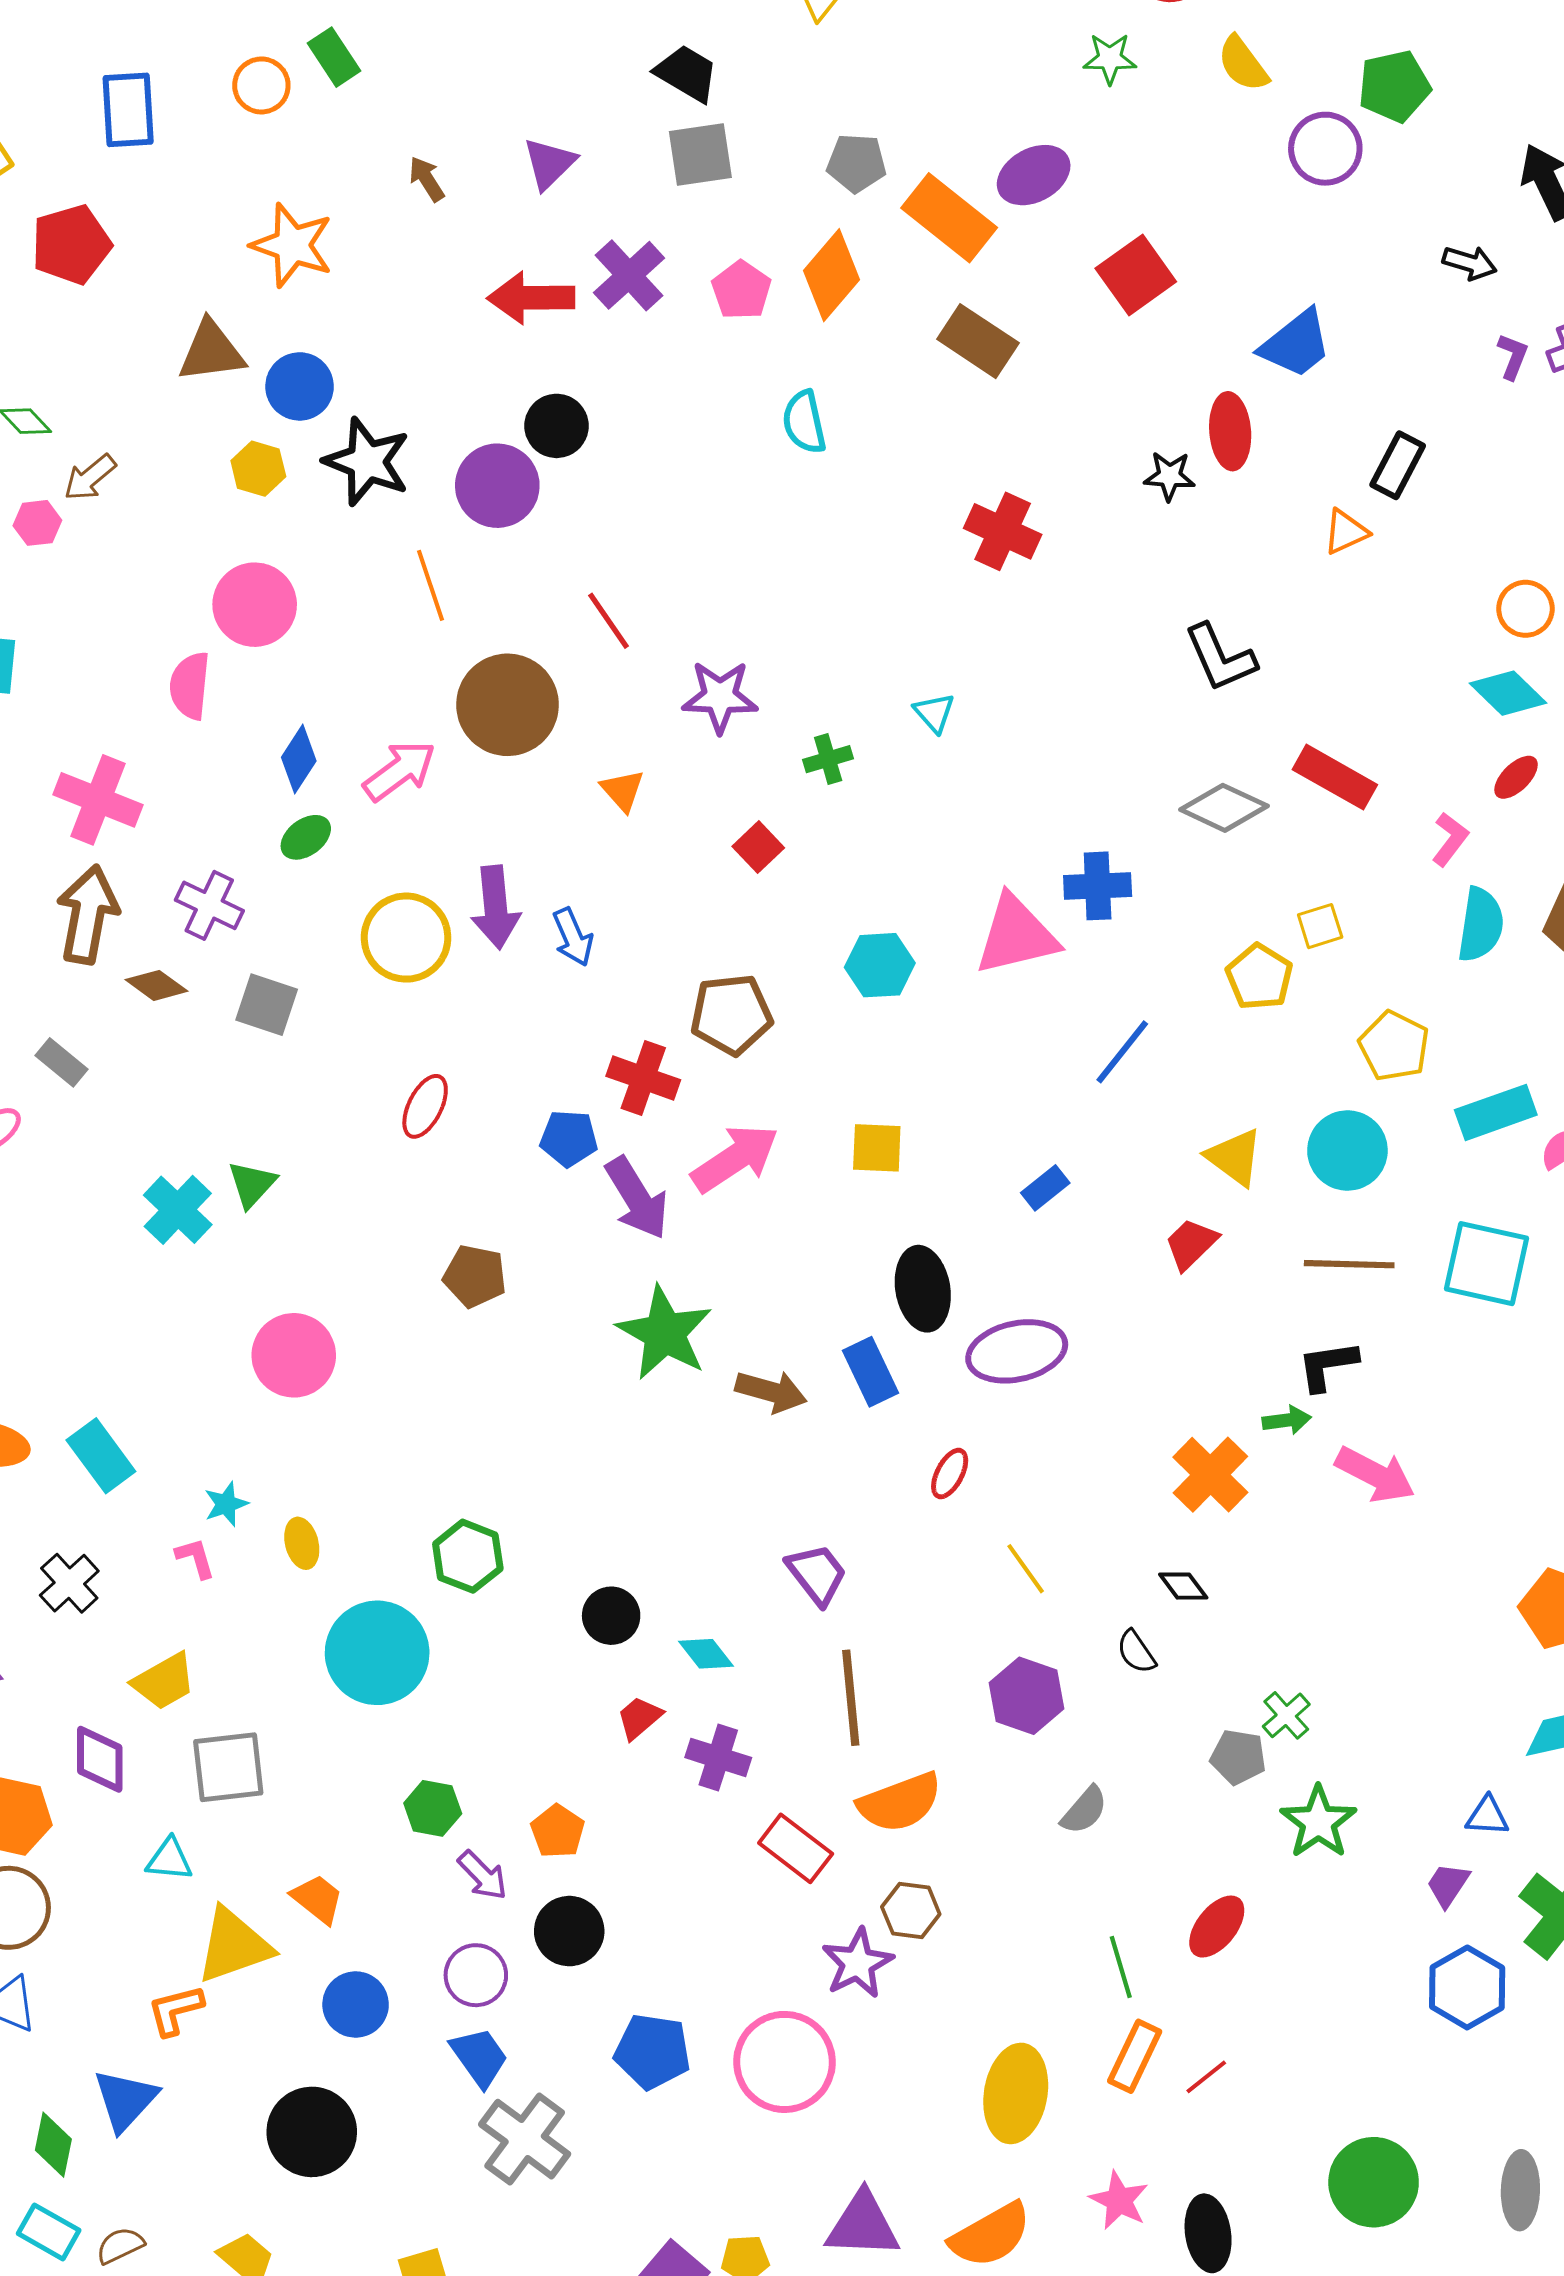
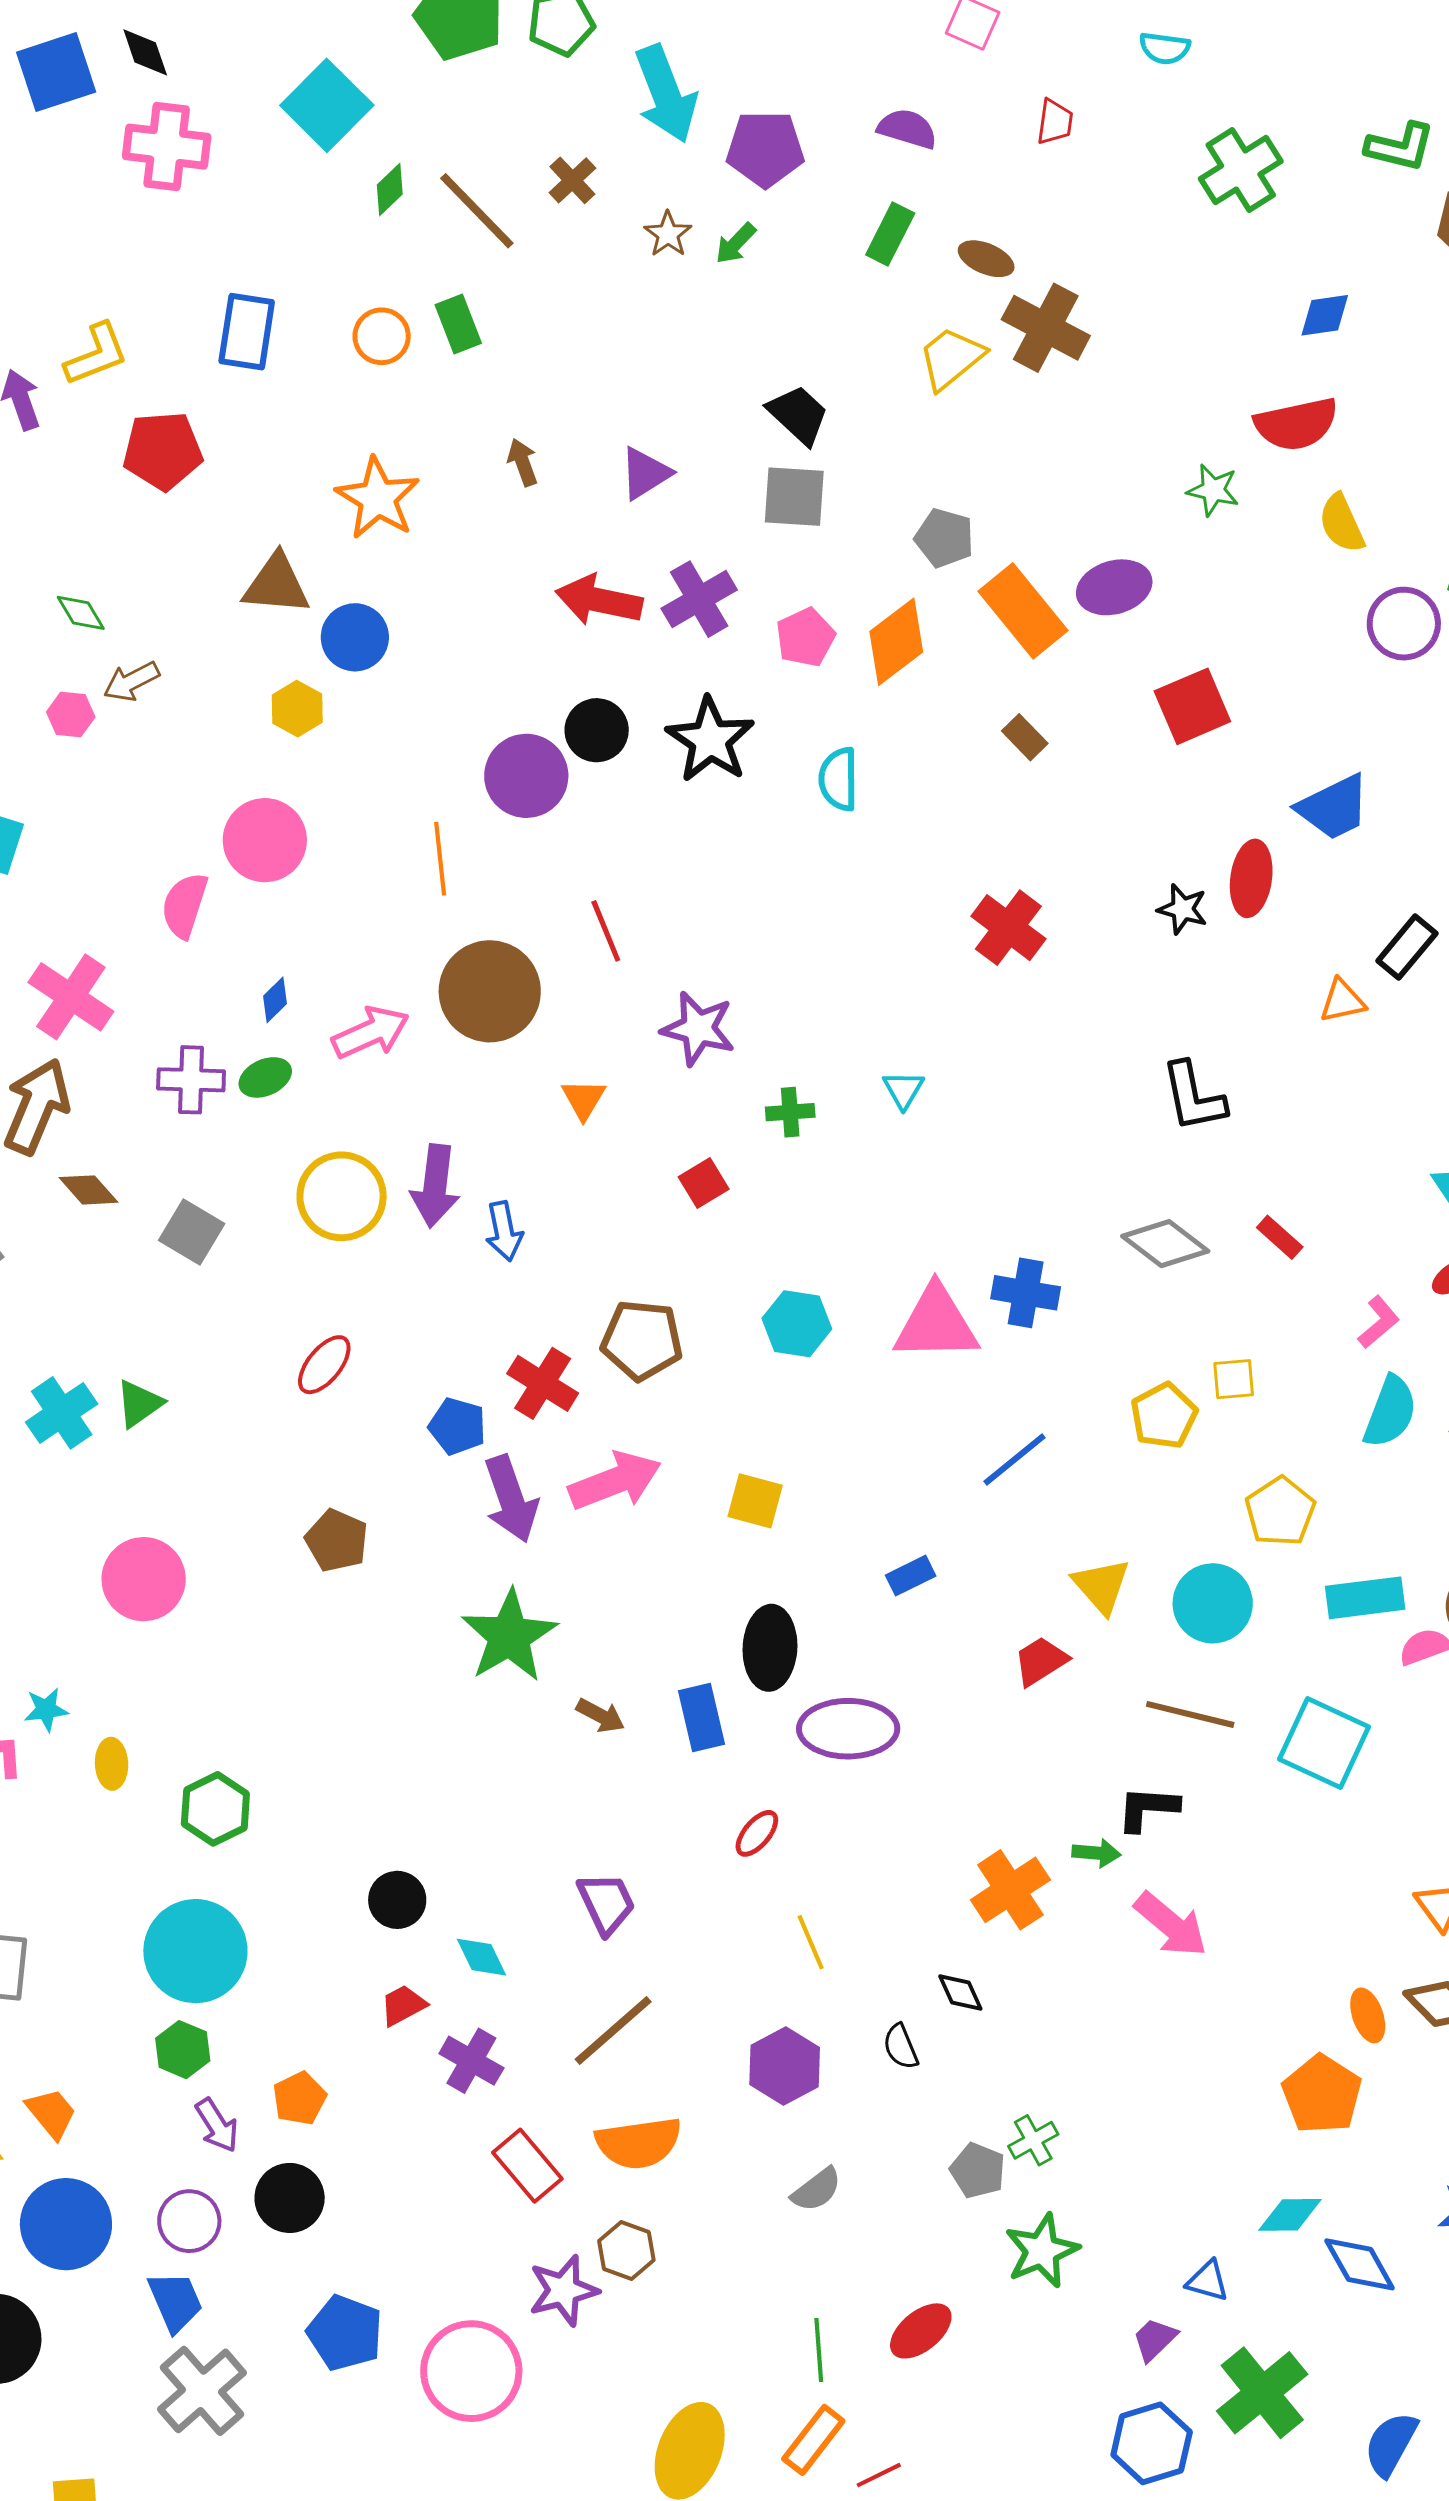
brown rectangle: (978, 341) -> (1025, 737), size x0.6
black star: (367, 462) -> (710, 740), moved
blue diamond: (299, 759) -> (275, 1000), size x0.7
red rectangle: (1335, 777) -> (1280, 1237), size x0.6
purple cross: (209, 905) -> (191, 1080), moved, turned -36
brown arrow: (771, 1391) -> (600, 1716), size x0.7
green hexagon: (468, 1556) -> (215, 1809), moved
cyan circle: (377, 1653) -> (195, 1951), moved
brown line: (851, 1698) -> (613, 2031), turned 42
blue circle: (356, 2004) -> (66, 2224), size x1.4

